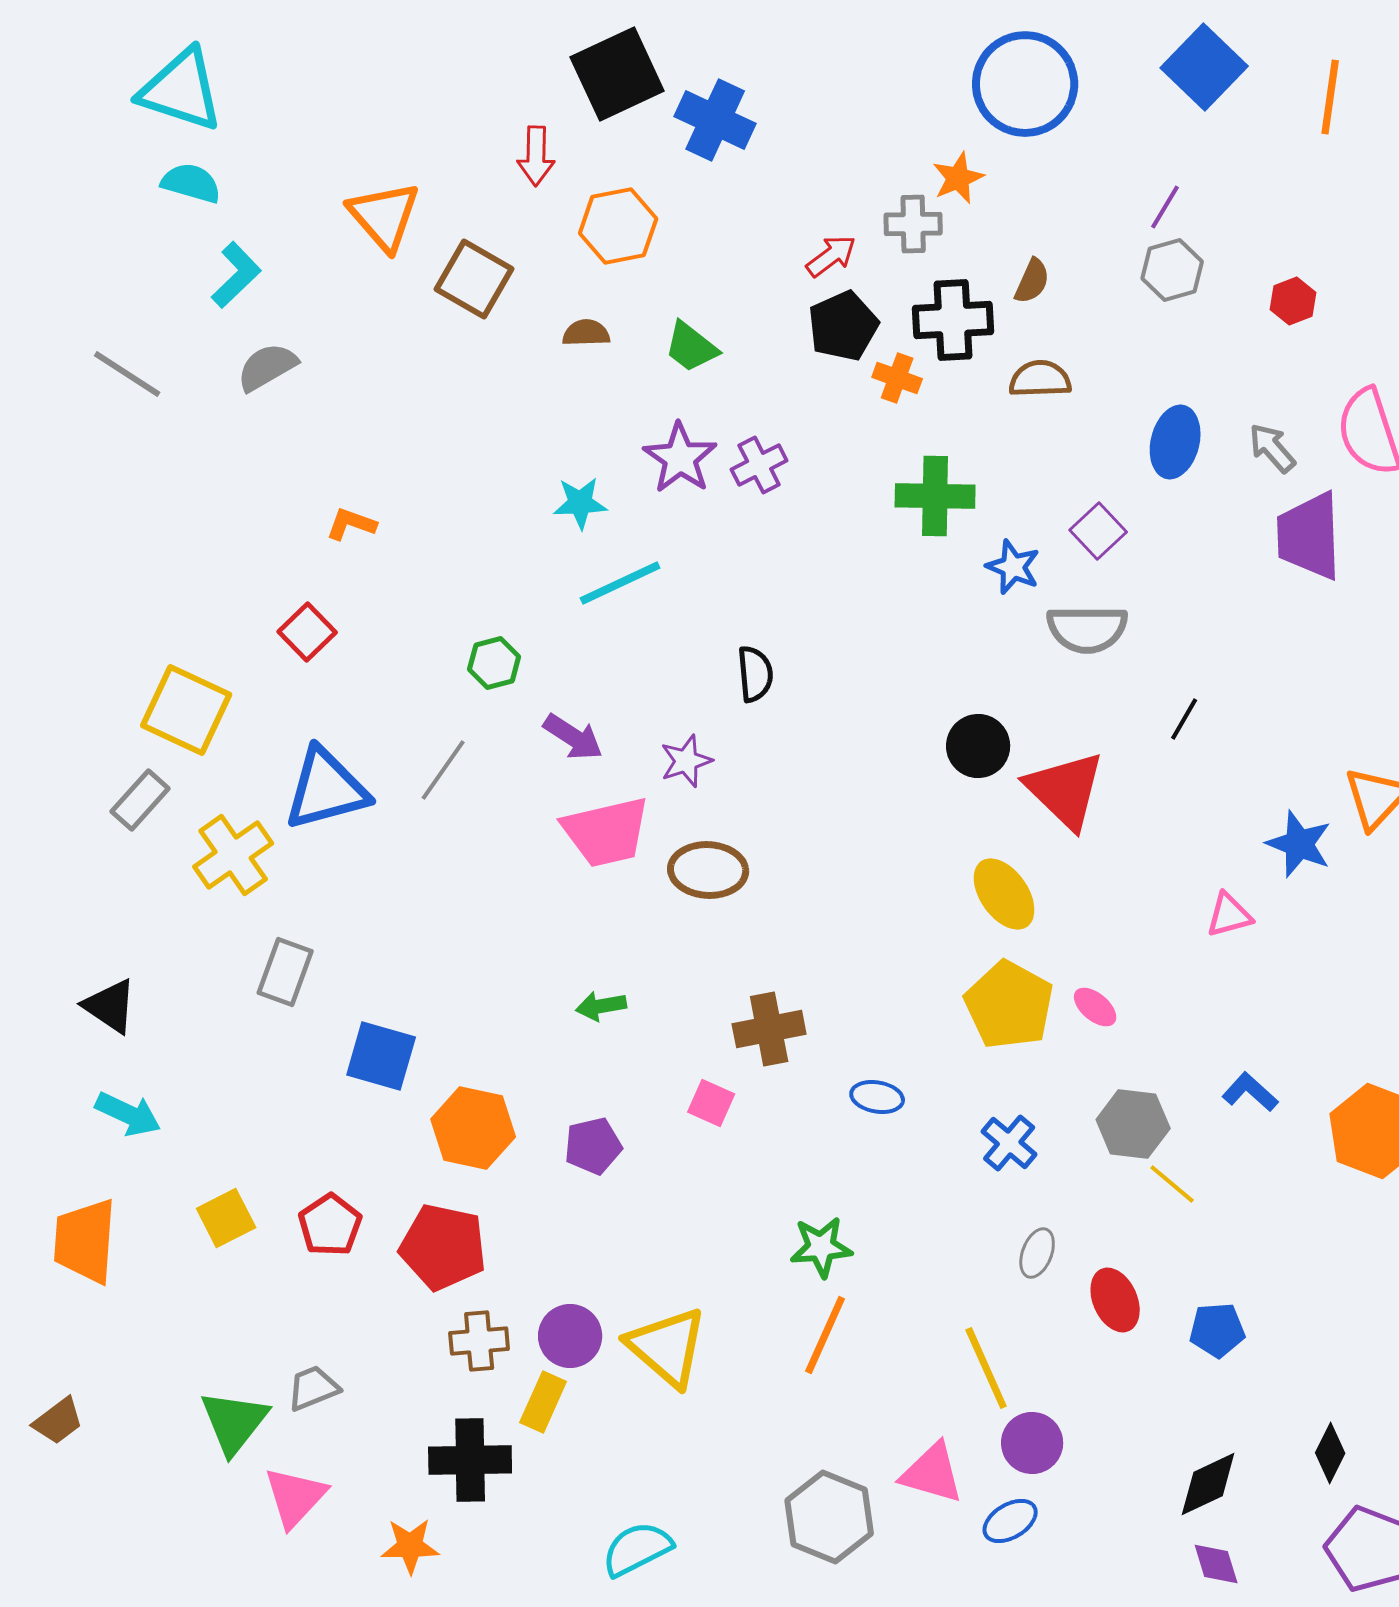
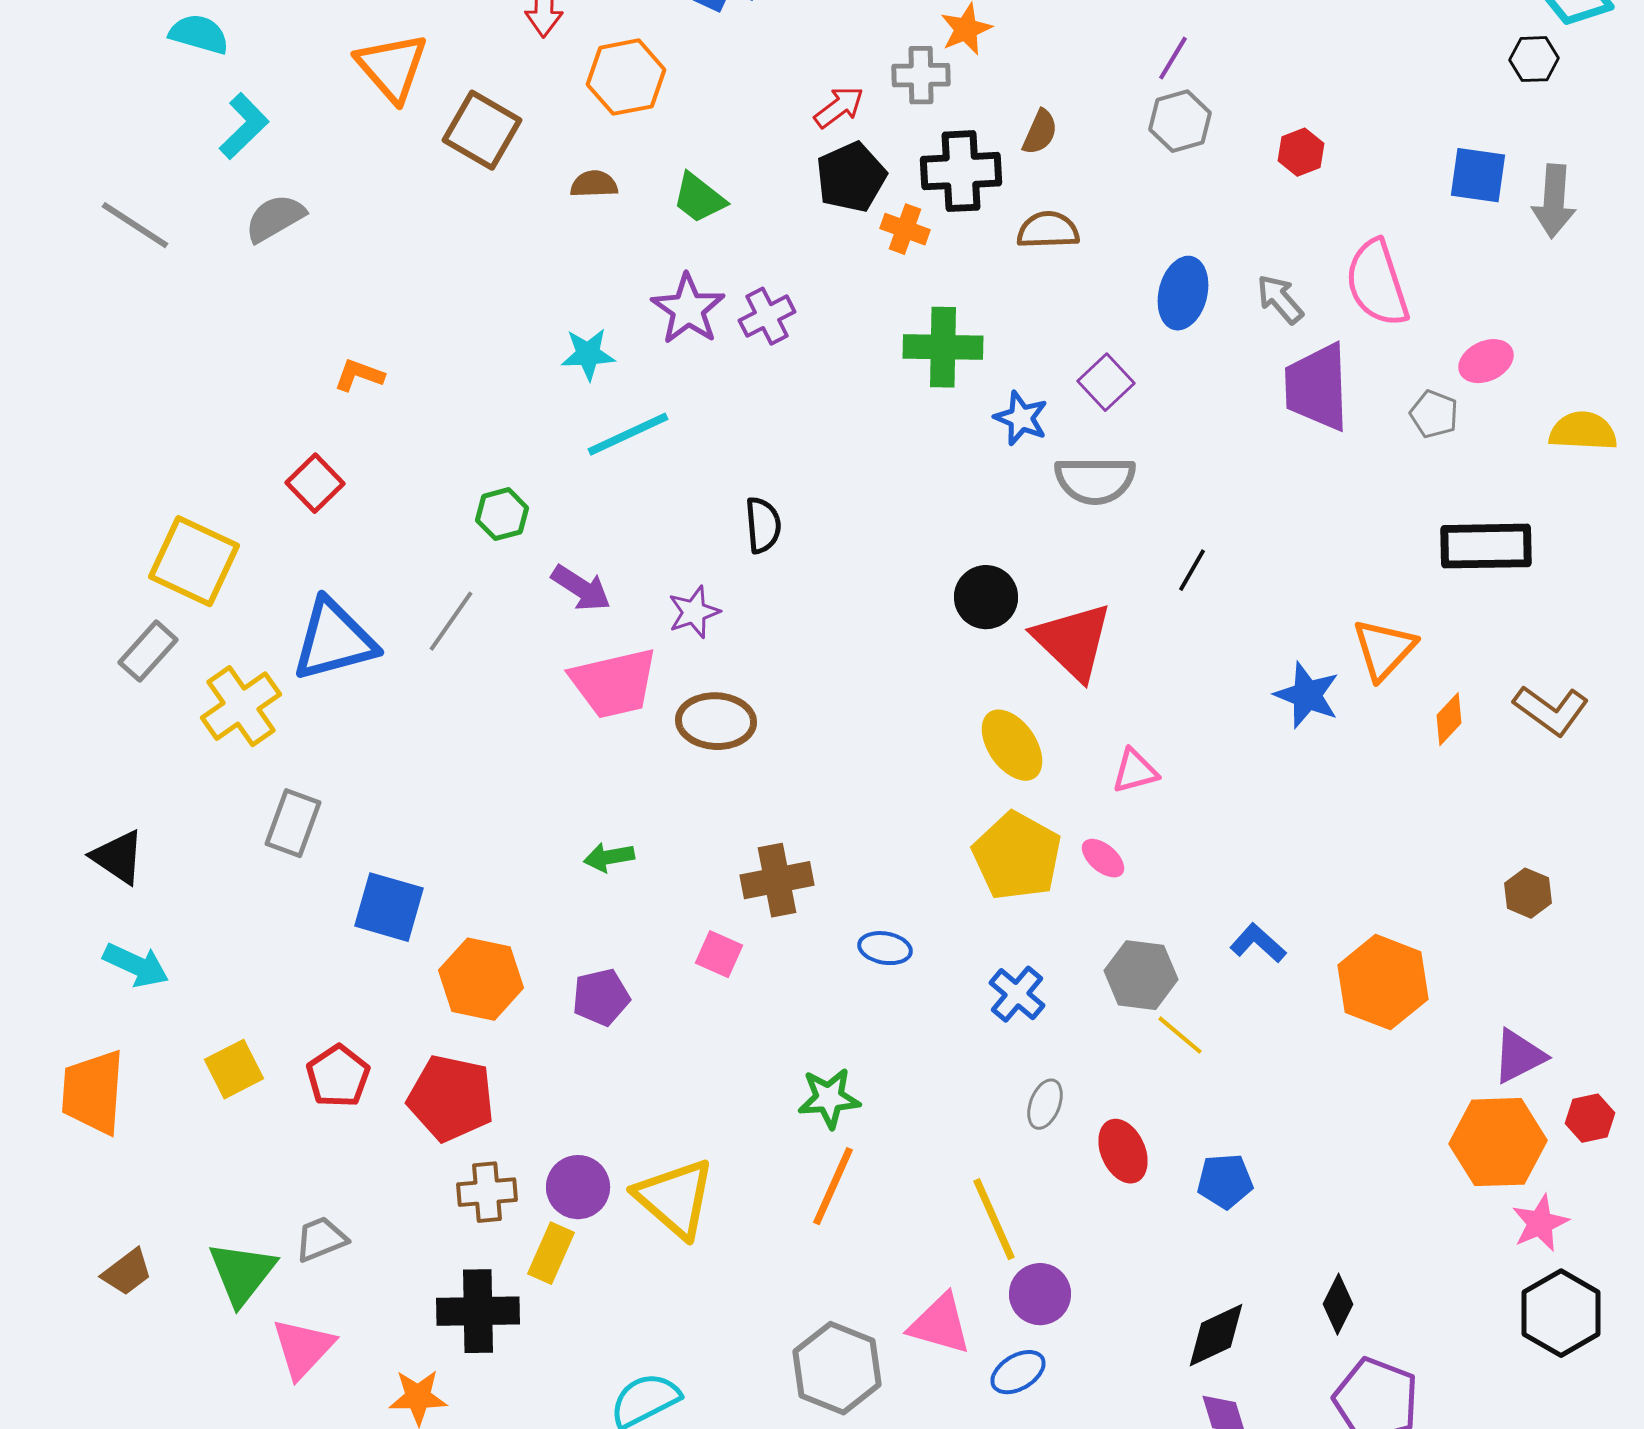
pink triangle: (1229, 915) -> (1135, 771), moved
brown trapezoid: (58, 1421) -> (127, 1272), moved

